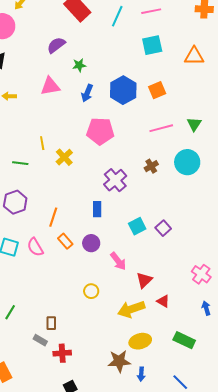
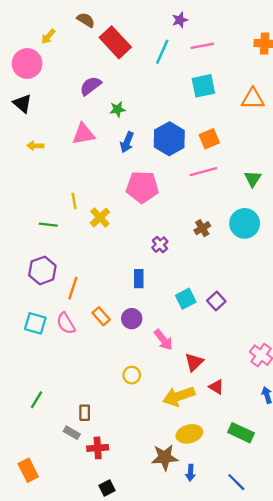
pink line: (161, 128) -> (203, 172), moved
purple cross: (115, 180) -> (160, 245), size x0.6
orange line: (53, 217) -> (73, 288), moved

